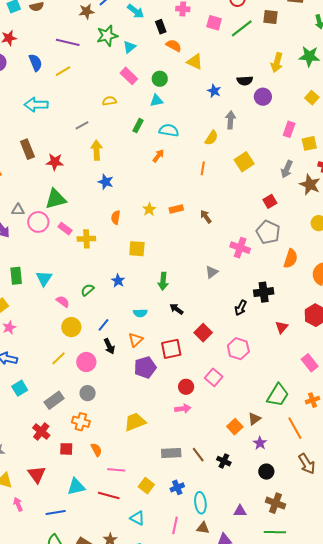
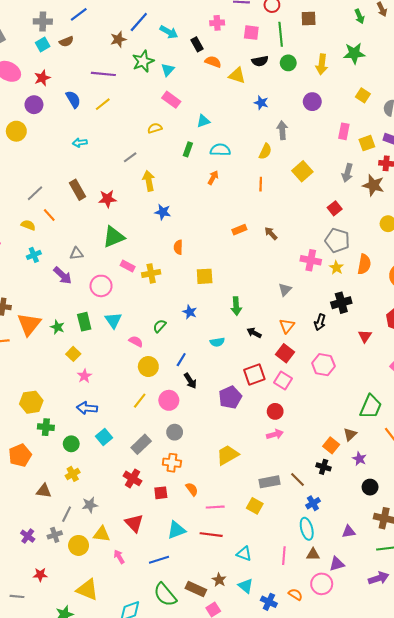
green line: (242, 28) -> (281, 34), turned -50
green circle: (160, 79) -> (288, 63), moved
black semicircle: (245, 81) -> (260, 61), moved
cyan arrow: (36, 105) -> (80, 143), size x0.6
yellow star: (149, 209) -> (336, 268), moved
pink circle: (38, 222) -> (101, 286), moved
orange triangle: (136, 340) -> (287, 326), moved
pink square: (214, 377) -> (283, 380), moved
black cross: (224, 461) -> (324, 467), moved
yellow square: (146, 486) -> (255, 506), moved
blue cross: (177, 487) -> (313, 503), moved

